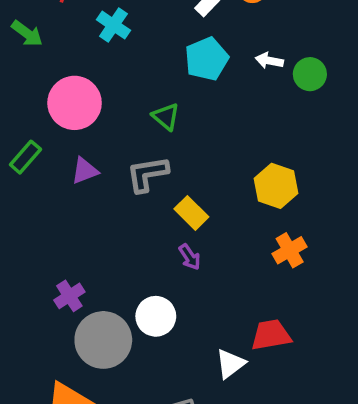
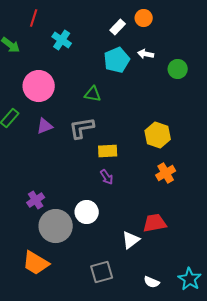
white arrow: (269, 61) -> (146, 54), moved
green triangle: (166, 116) -> (93, 94), turned -30
yellow rectangle: (191, 213) -> (108, 151), turned -48

